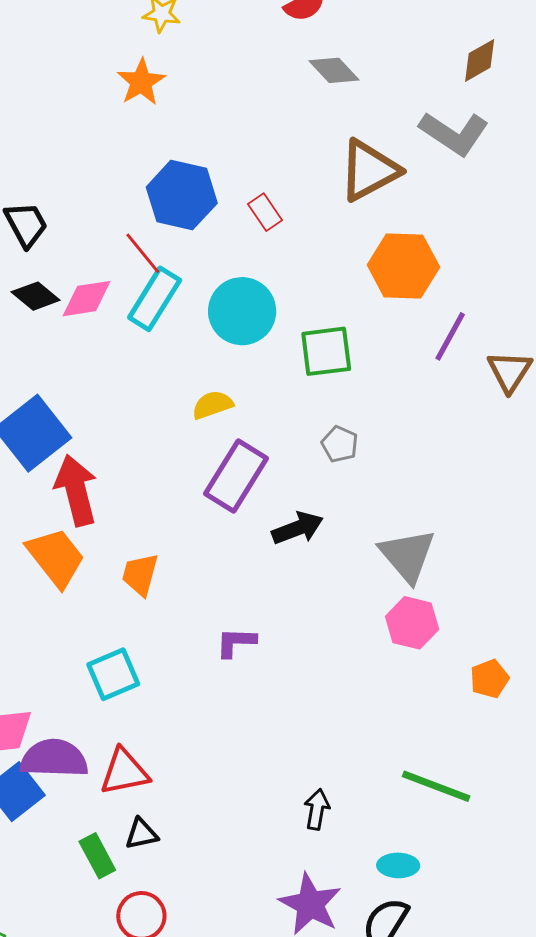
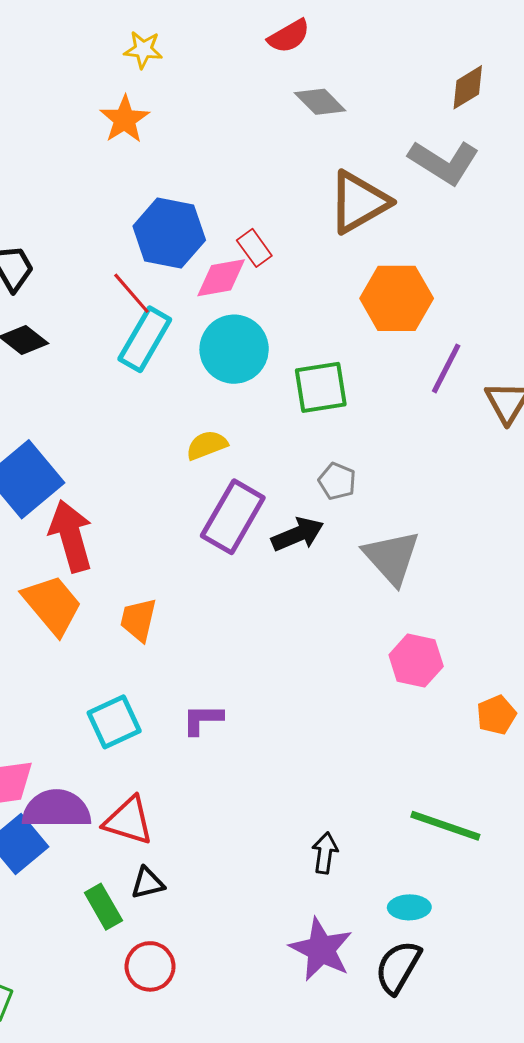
pink diamond: (87, 299) -> (221, 278), moved
black arrow: (298, 528) -> (298, 534), moved
gray triangle: (407, 556) -> (392, 557), moved
purple L-shape: (236, 642) -> (203, 719), moved
red triangle: (124, 772) -> (128, 821), turned 30

